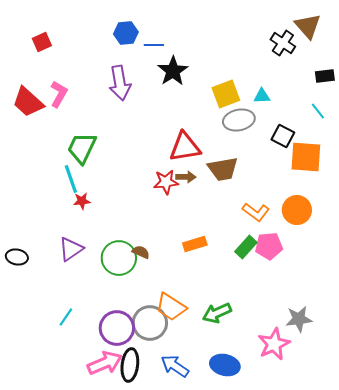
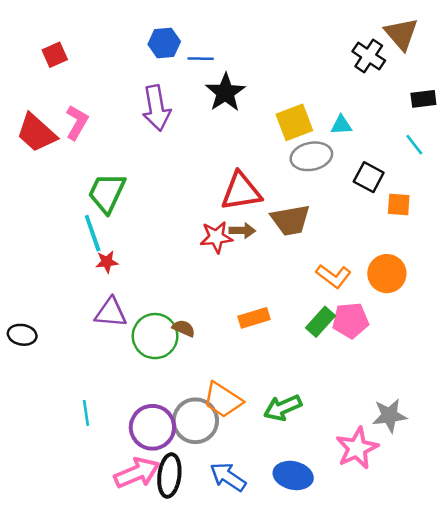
orange square: (306, 157) -> (399, 204), size x0.6
purple triangle: (71, 249) -> (111, 313), moved, turned 40
cyan line: (66, 317) -> (86, 413), turned -42

